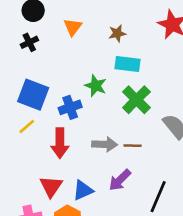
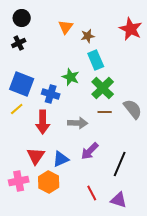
orange triangle: (73, 27) -> (66, 27), moved
cyan rectangle: (128, 64) -> (96, 60), turned 60
blue cross: (70, 107) -> (51, 94), turned 36
brown line: (133, 146) -> (105, 112), moved

